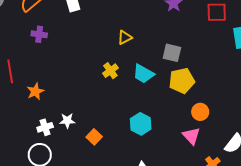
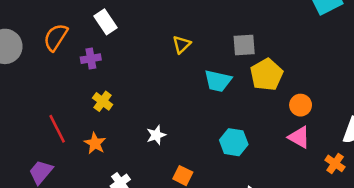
purple cross: (39, 34) -> (91, 59), moved
yellow cross: (110, 71) -> (103, 101), moved
white star: (67, 121) -> (156, 135), moved

